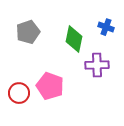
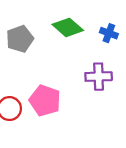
green diamond: (74, 39) -> (68, 27), moved, turned -60

